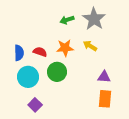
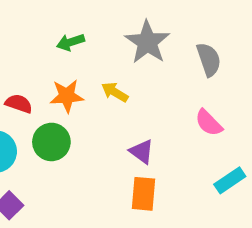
gray star: (94, 19) -> (147, 42), moved
purple triangle: (104, 77) -> (142, 152), turned 32

